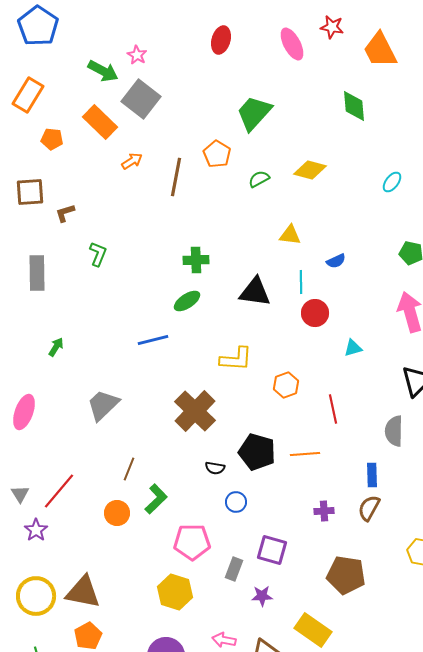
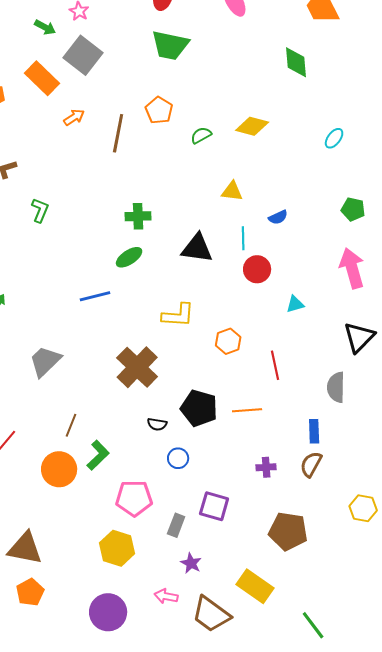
green arrow: (103, 71) -> (45, 27), size x0.7
green trapezoid: (254, 113) -> (170, 45), moved, turned -120
orange circle: (117, 513) -> (59, 469), size x1.4
purple star: (262, 596) -> (191, 563), moved, turned 30

